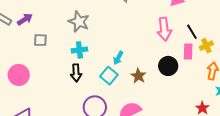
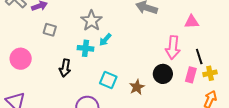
cyan arrow: (118, 58) -> (105, 40), moved
black circle: (168, 66) -> (163, 74), moved
black arrow: (76, 73) -> (65, 68), moved
cyan square: (109, 76) -> (108, 80), turned -30

